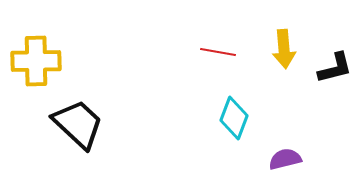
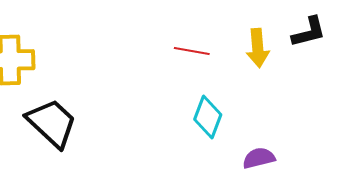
black L-shape: (335, 68) -> (309, 32), moved

